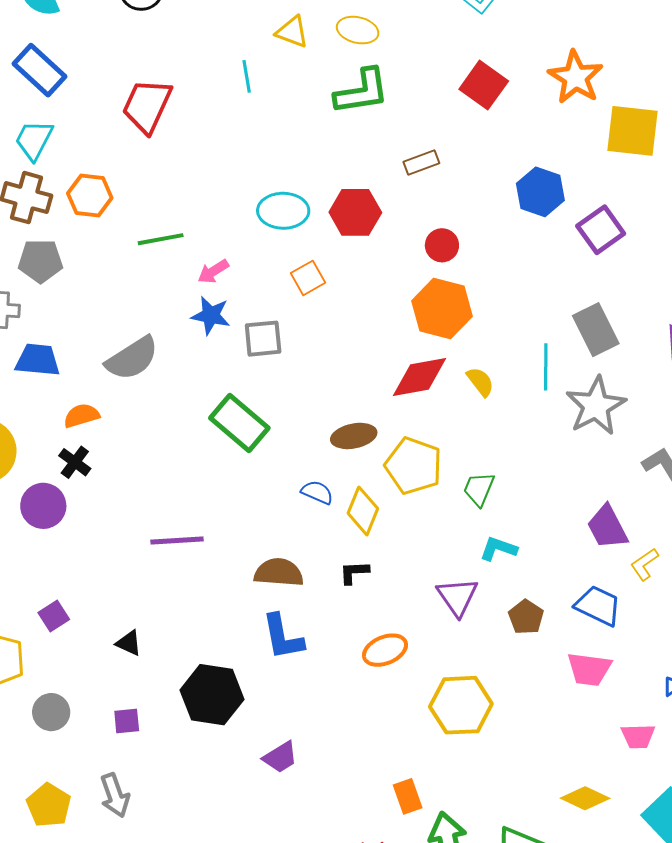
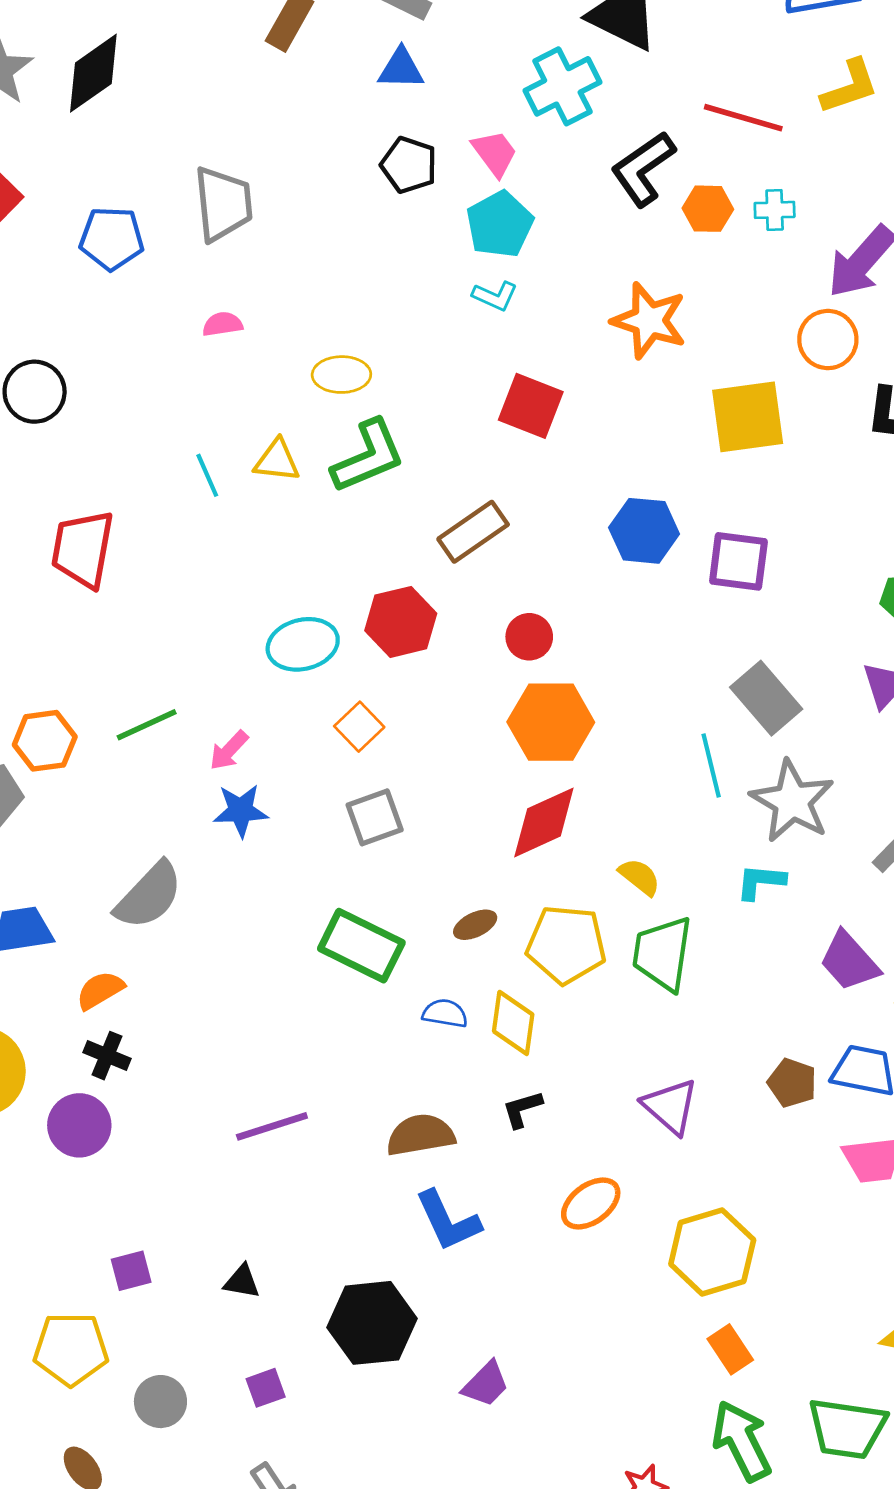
yellow triangle: (292, 32) -> (277, 461), moved
orange star: (576, 77) -> (649, 321), moved
brown rectangle: (421, 162) -> (473, 532), size x1.4
orange hexagon: (90, 196) -> (45, 741), moved
purple square: (601, 230) -> (738, 561), turned -33
gray square: (263, 339) -> (375, 817), moved
yellow semicircle: (480, 382) -> (640, 877), moved
green rectangle: (239, 423) -> (361, 946), moved
brown ellipse: (354, 436) -> (475, 925), size x0.7
green trapezoid: (479, 489) -> (663, 954), size x1.5
cyan L-shape: (498, 549) -> (761, 882), moved
purple square: (54, 616) -> (131, 1271), turned 32
brown pentagon: (526, 617) -> (792, 1083), moved
orange rectangle: (408, 796) -> (730, 1349), moved

